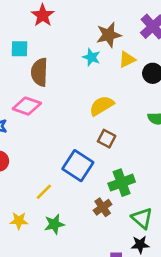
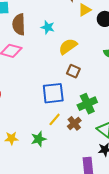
cyan star: (91, 57) -> (48, 27), moved
blue square: (78, 166) -> (53, 93), turned -35
yellow line: (44, 192) -> (55, 119), moved

